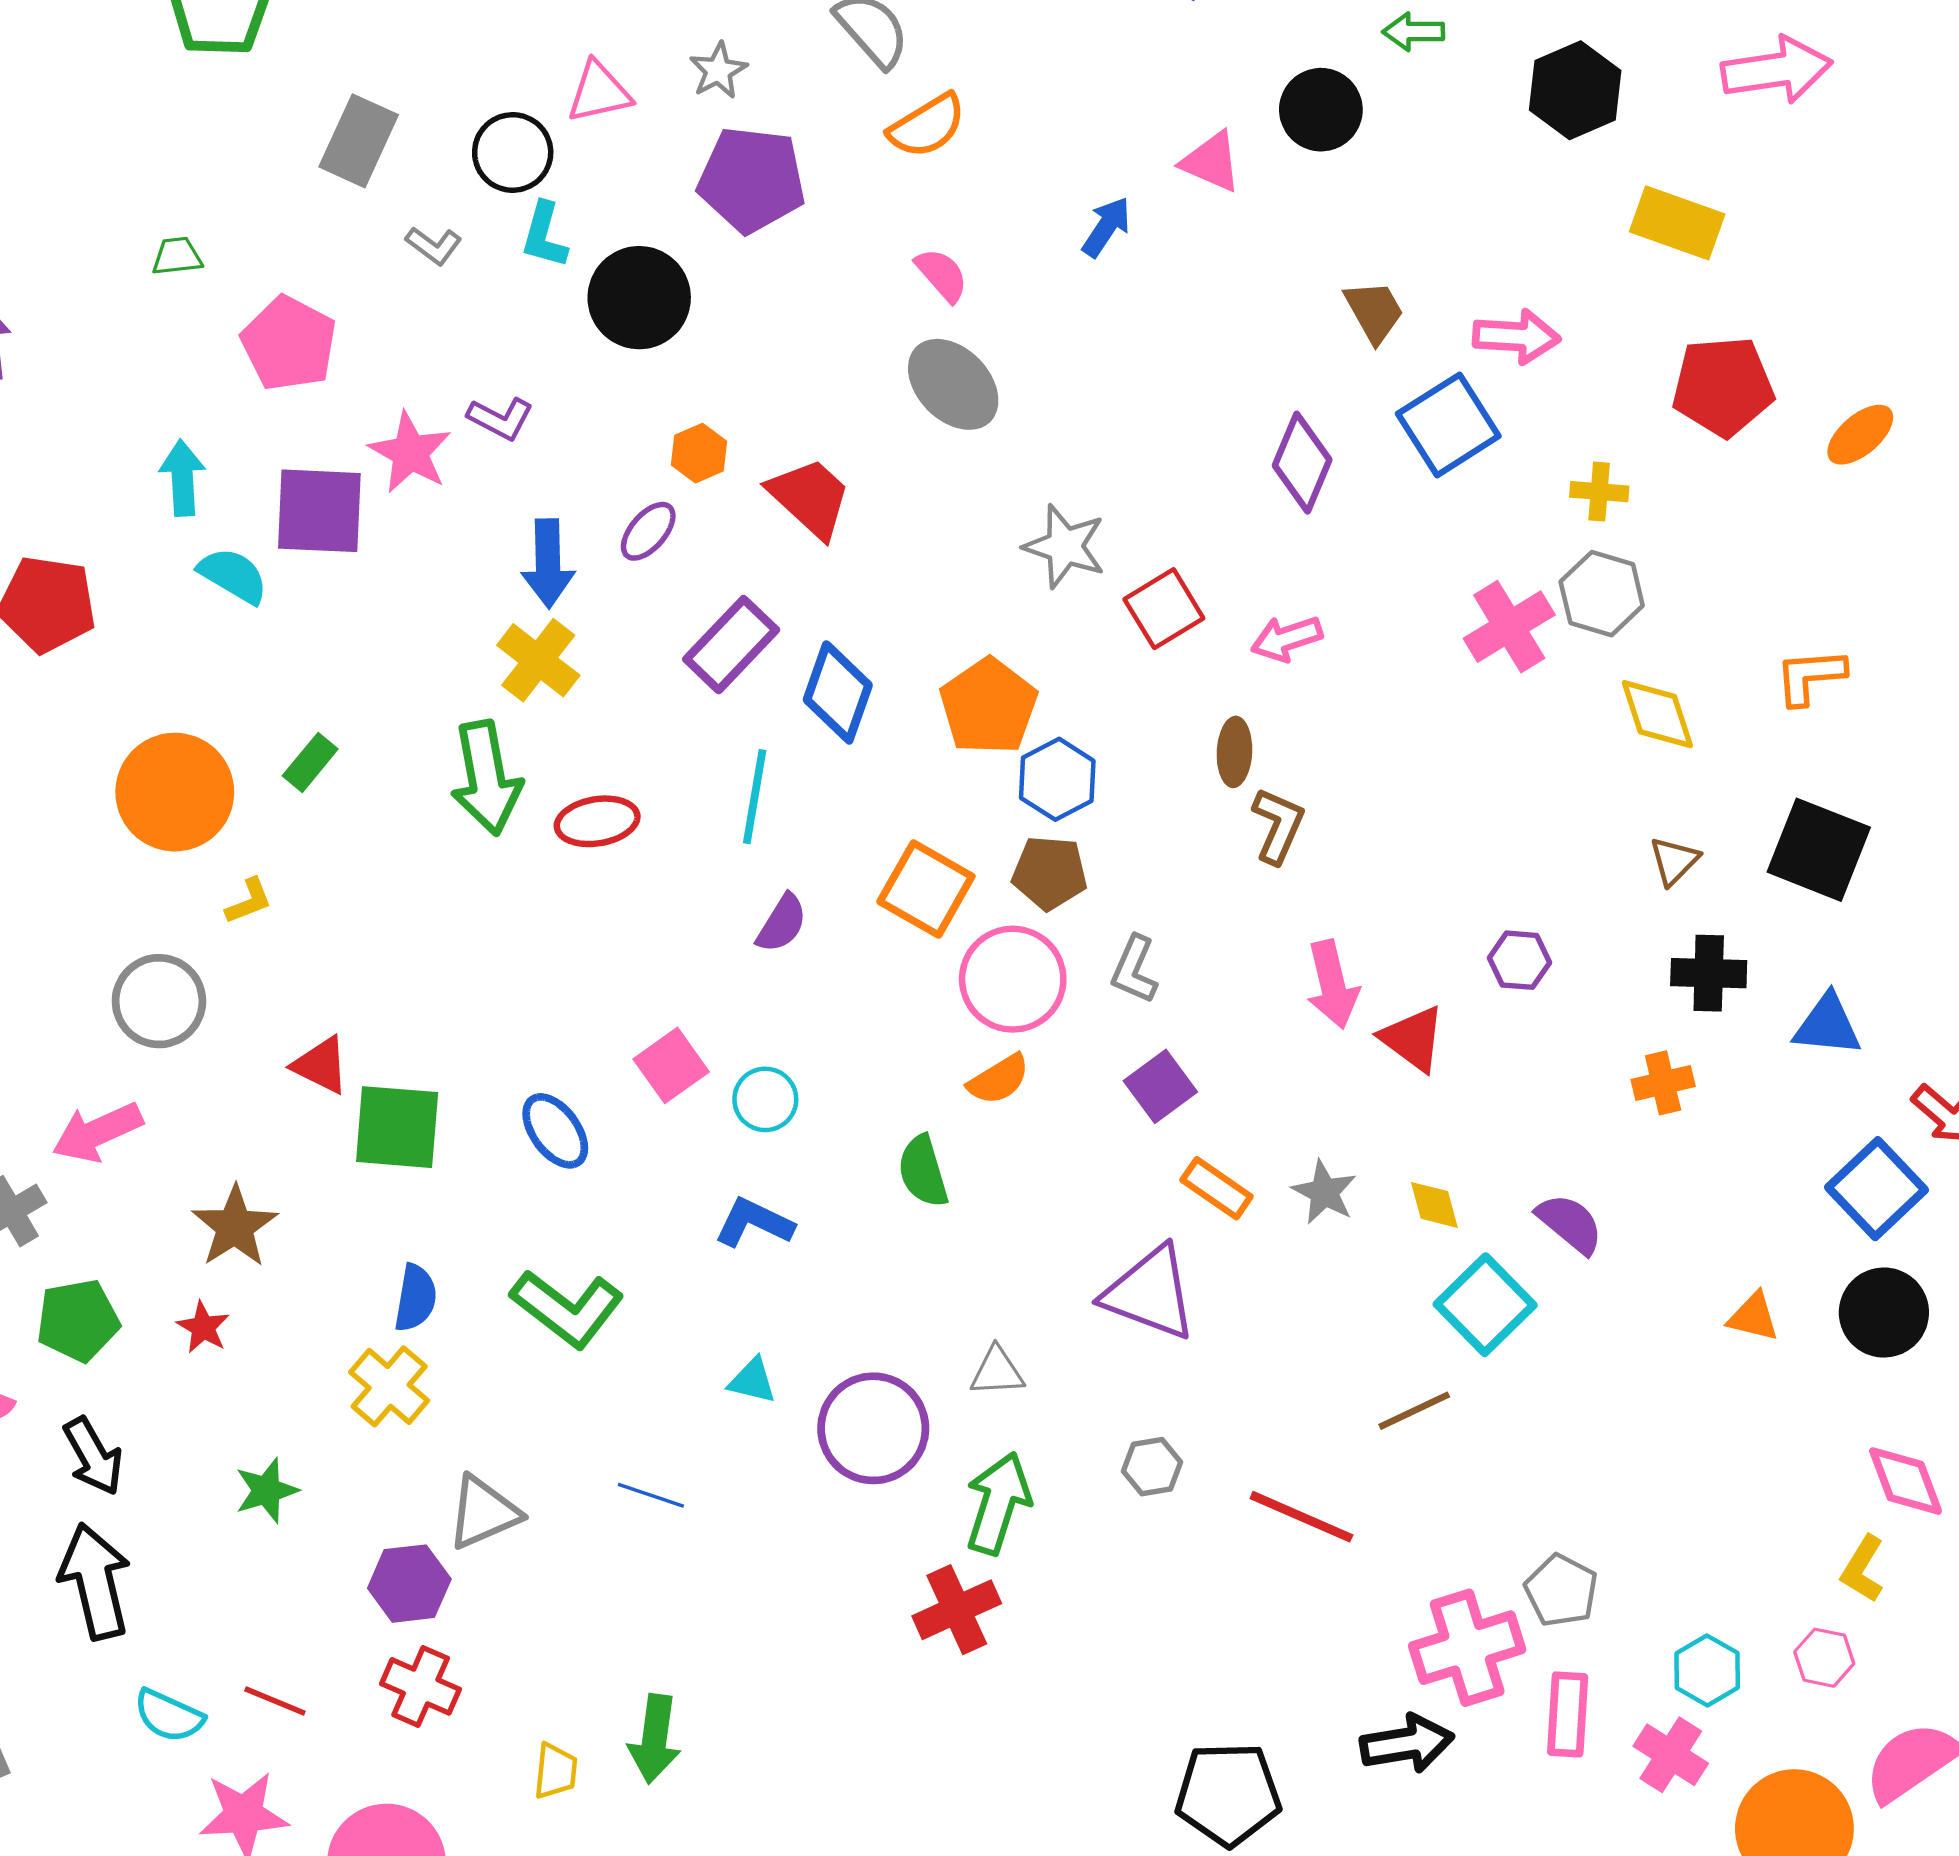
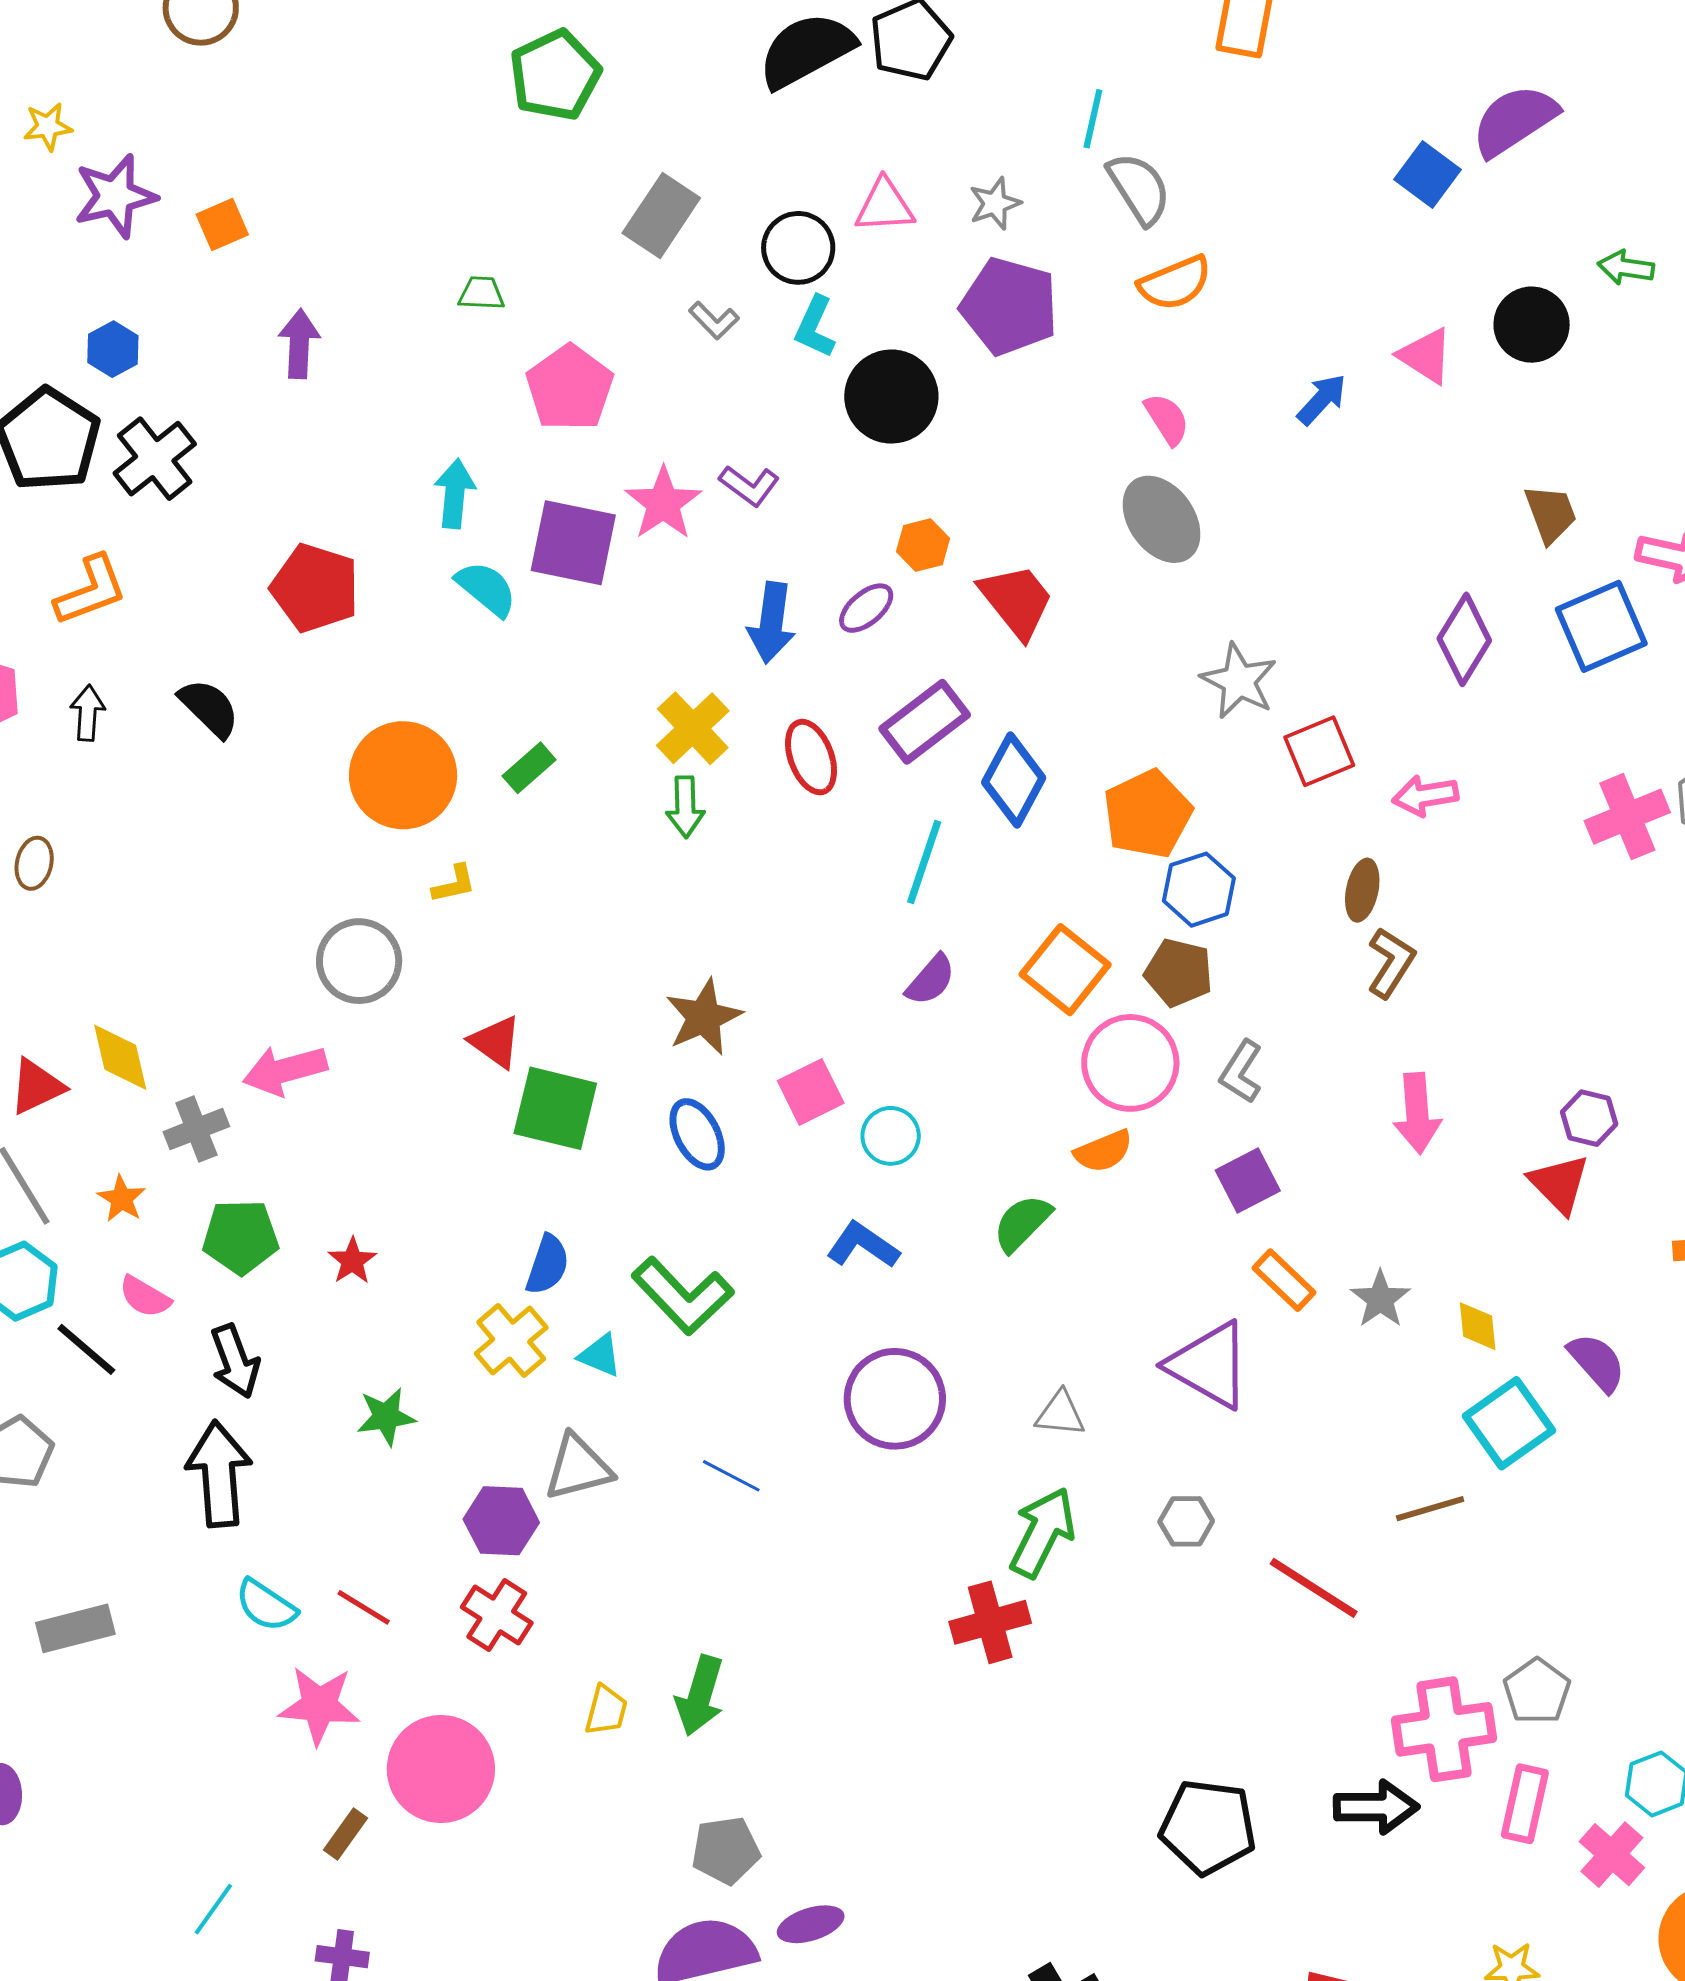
yellow cross: (538, 660) -> (693, 728), moved
green arrow: (486, 778) -> (685, 807), size x0.6
red ellipse: (597, 821) -> (811, 757), moved, turned 70
red triangle: (1413, 1039) -> (1559, 1184), moved
green semicircle: (923, 1171) -> (1022, 1223), turned 52
brown star: (235, 1227) -> (704, 1017), moved
cyan triangle: (752, 1381) -> (600, 1355), moved
purple circle: (873, 1428) -> (895, 1399), moved

